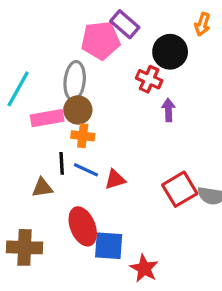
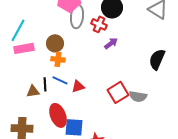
gray ellipse: (75, 81) -> (77, 16), moved
purple arrow: (168, 110) -> (111, 43), turned 56
pink rectangle: (47, 118) -> (24, 48), moved
black line: (62, 163) -> (45, 84), moved

